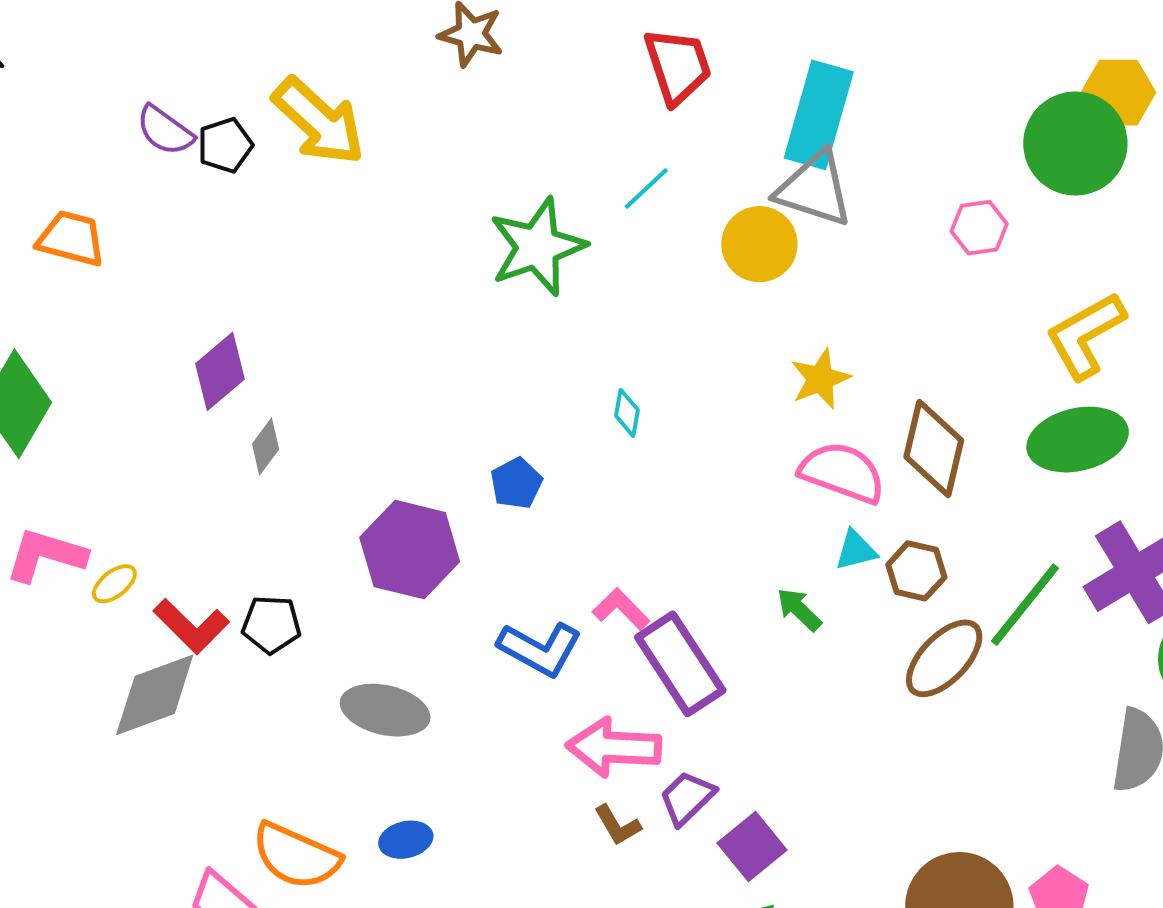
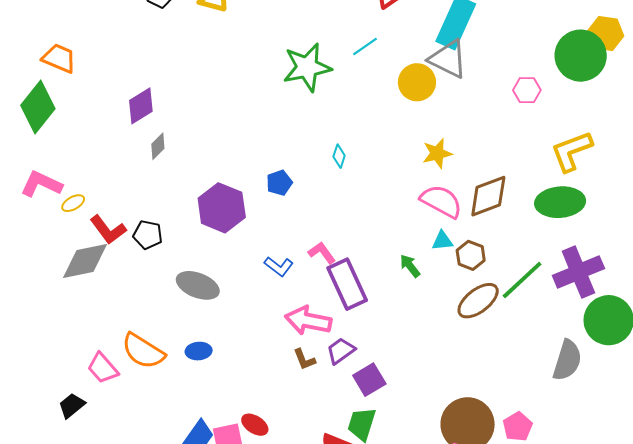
orange trapezoid: (71, 239) -> (59, 58), moved
brown diamond: (934, 449) -> (488, 196), turned 48
blue L-shape: (540, 649) -> (279, 266), size x0.7

